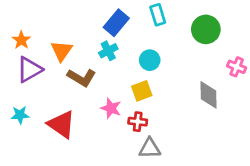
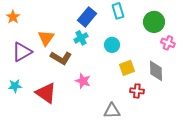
orange star: (21, 40) -> (13, 17), moved
pink cross: (237, 67) -> (168, 43), moved
yellow square: (142, 91) -> (127, 68), moved
red cross: (138, 122) -> (137, 91), moved

